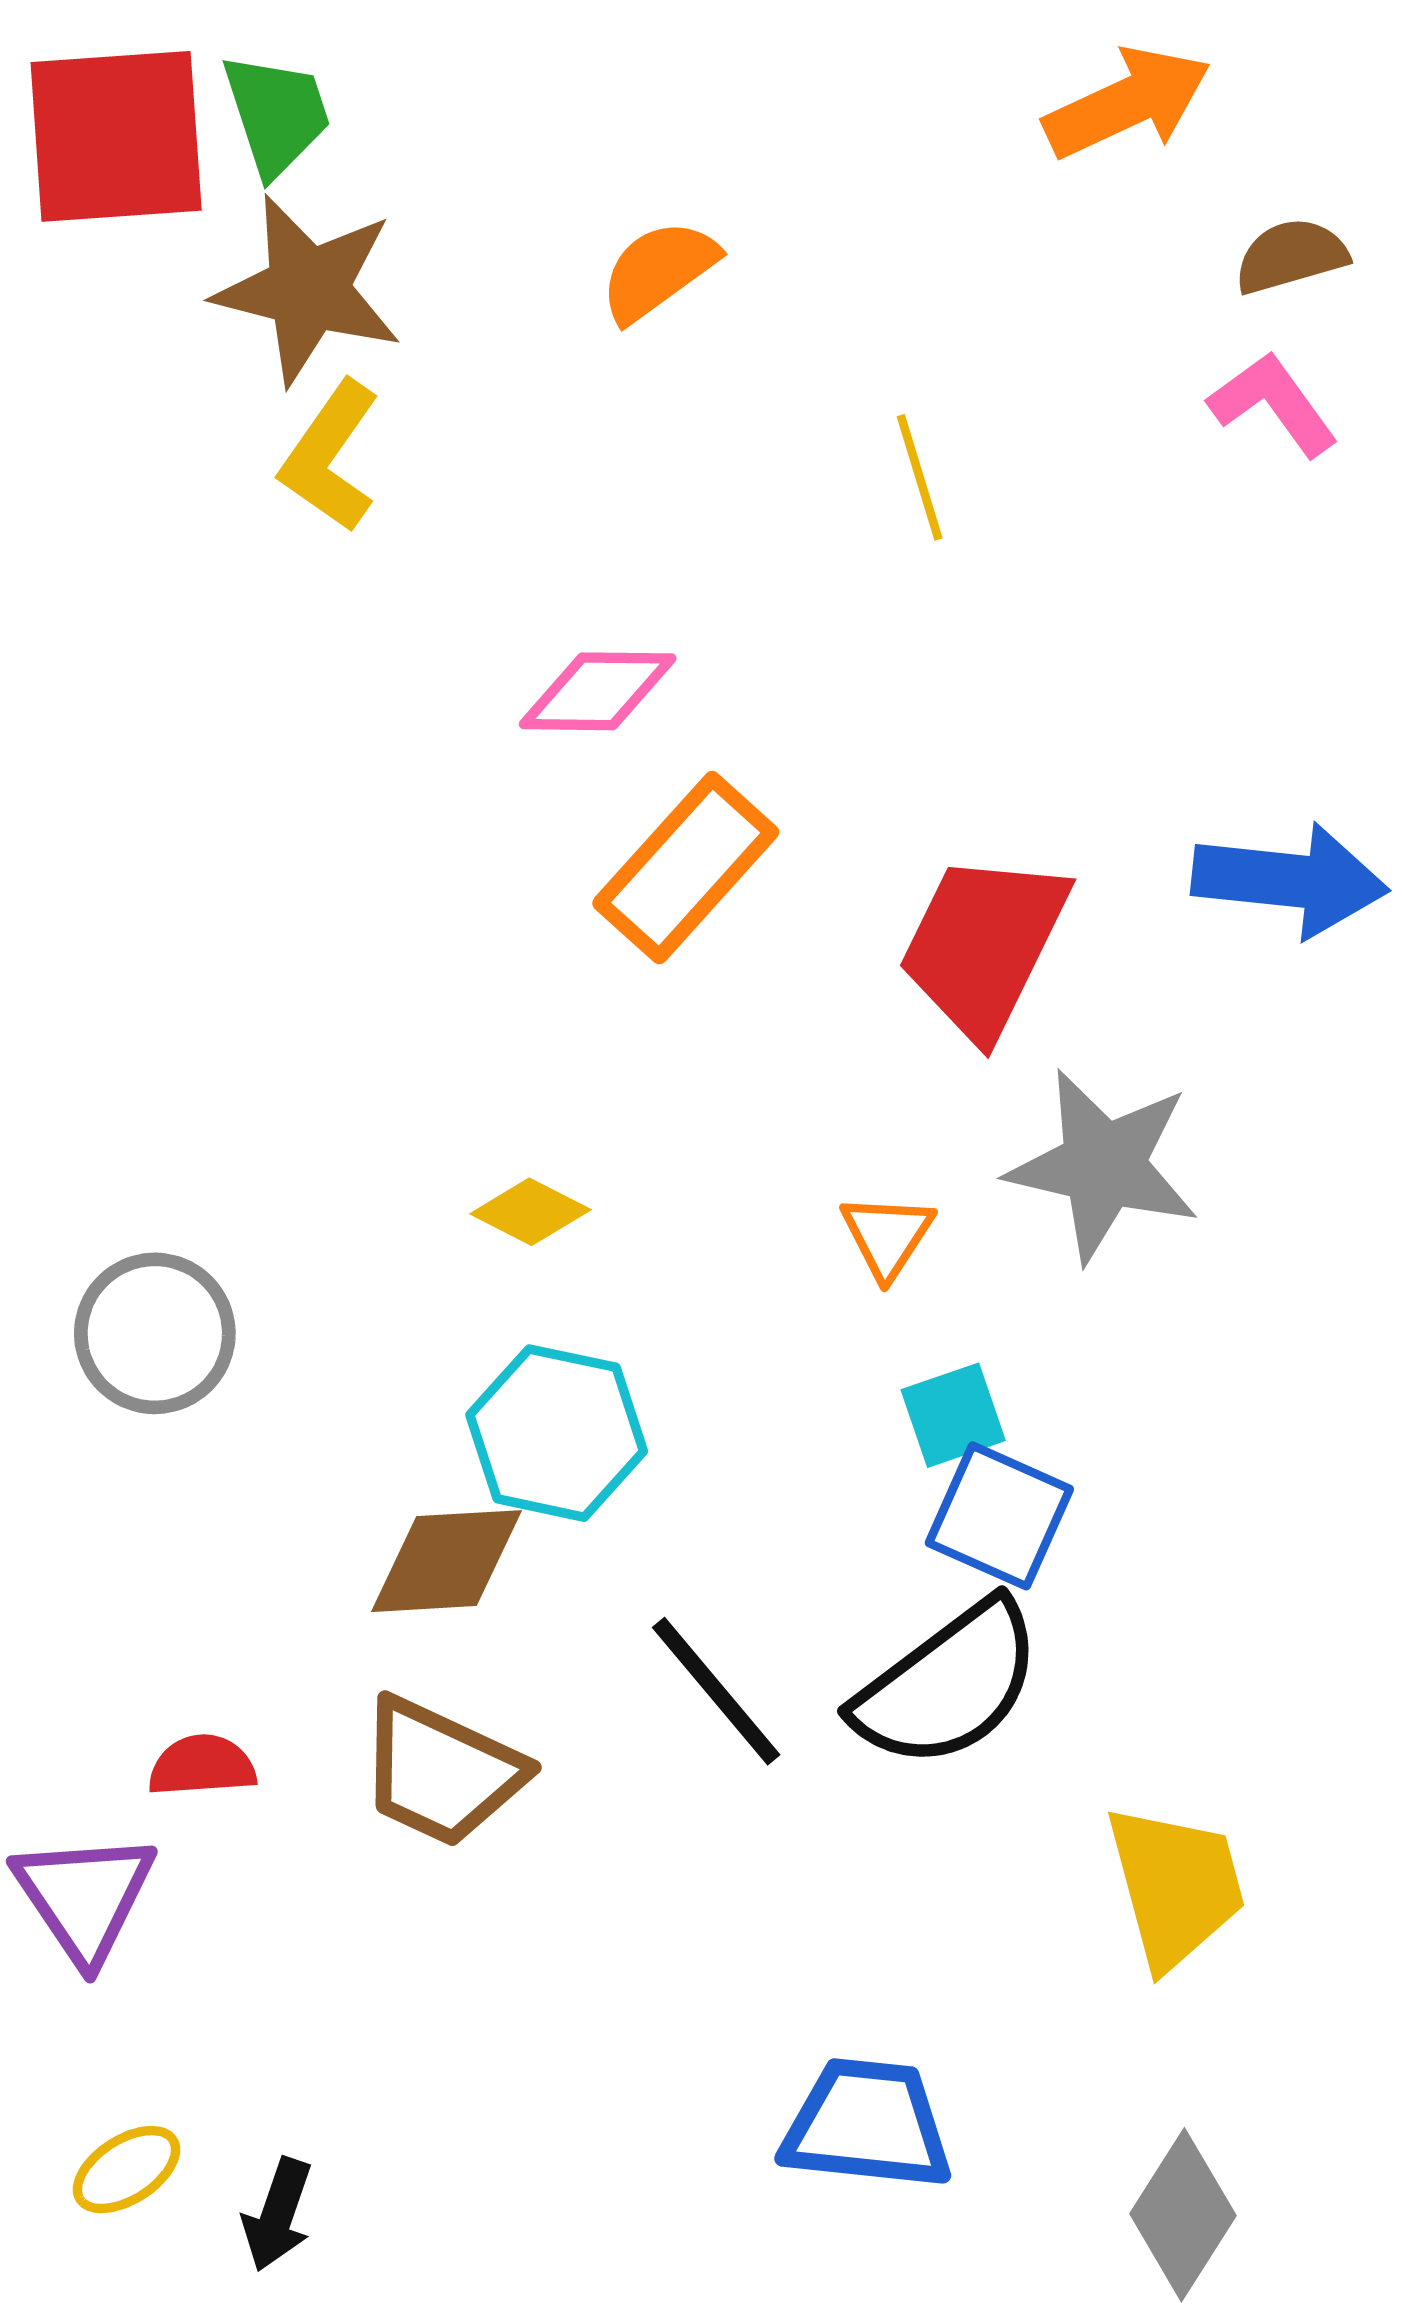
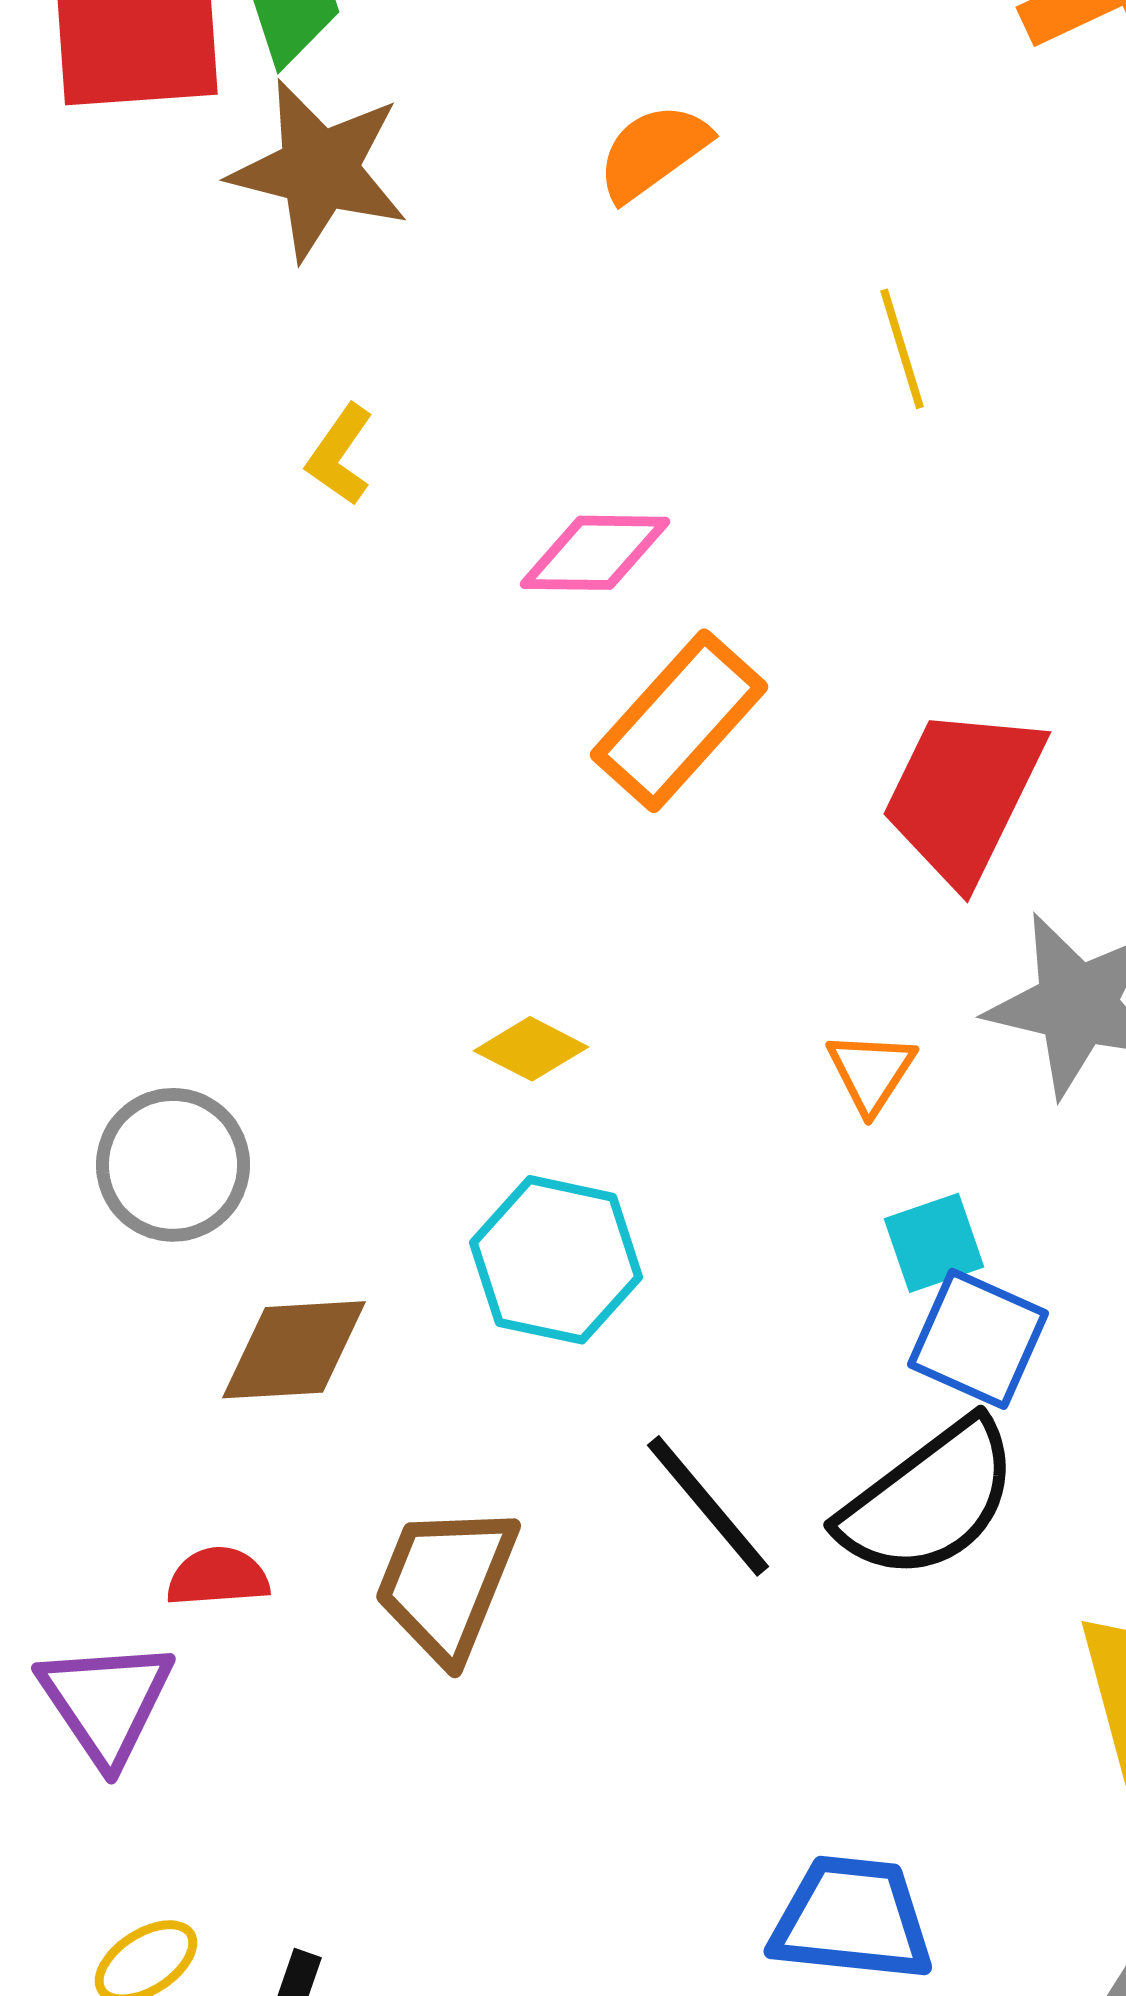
yellow L-shape: (330, 456) -> (340, 455), moved, size x0.7
brown diamond: (446, 1561) -> (294, 1350), moved
brown trapezoid: (441, 1772) -> (446, 1583), turned 87

